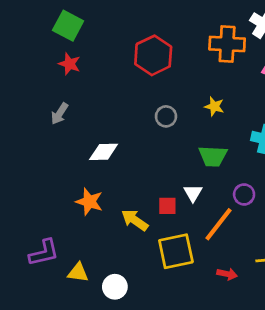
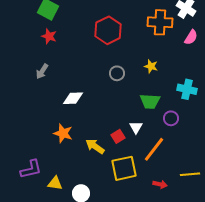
purple circle: (244, 194) -> (171, 118), moved
red square: (167, 206) -> (118, 136), turned -32

